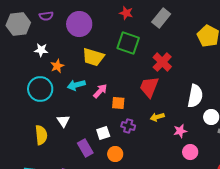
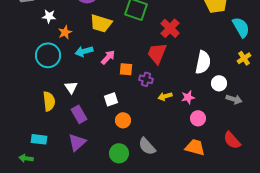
yellow arrow: (157, 117) -> (165, 96), moved
purple cross: (128, 126) -> (146, 79), moved
purple rectangle: (85, 148) -> (79, 114), moved

